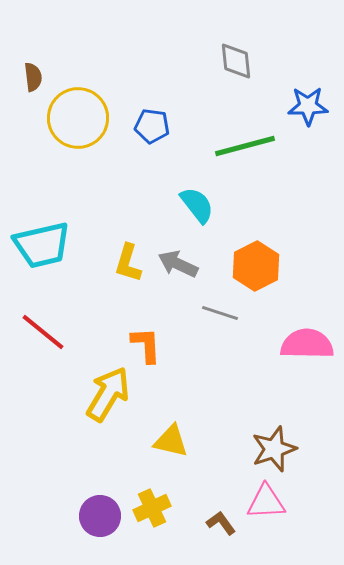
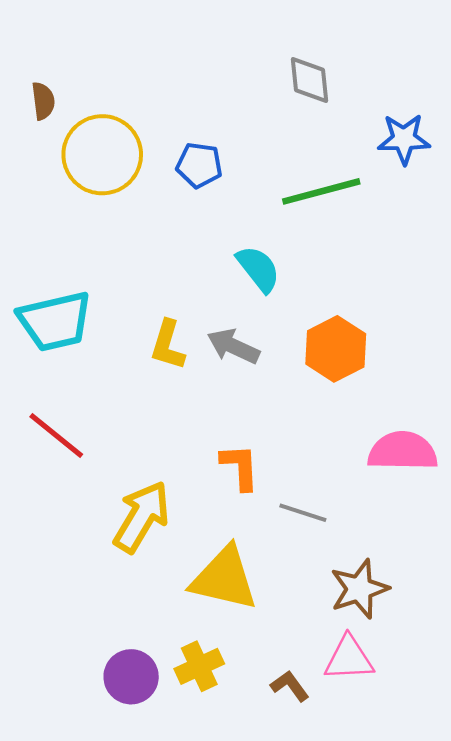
gray line: (220, 313) -> (303, 513), moved
orange L-shape: (146, 345) -> (240, 467), moved
yellow triangle: (171, 441) -> (224, 578), size x1.5

